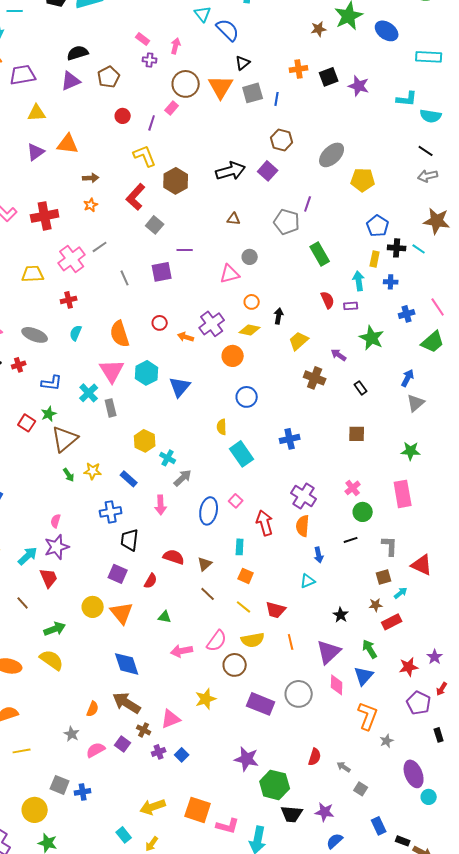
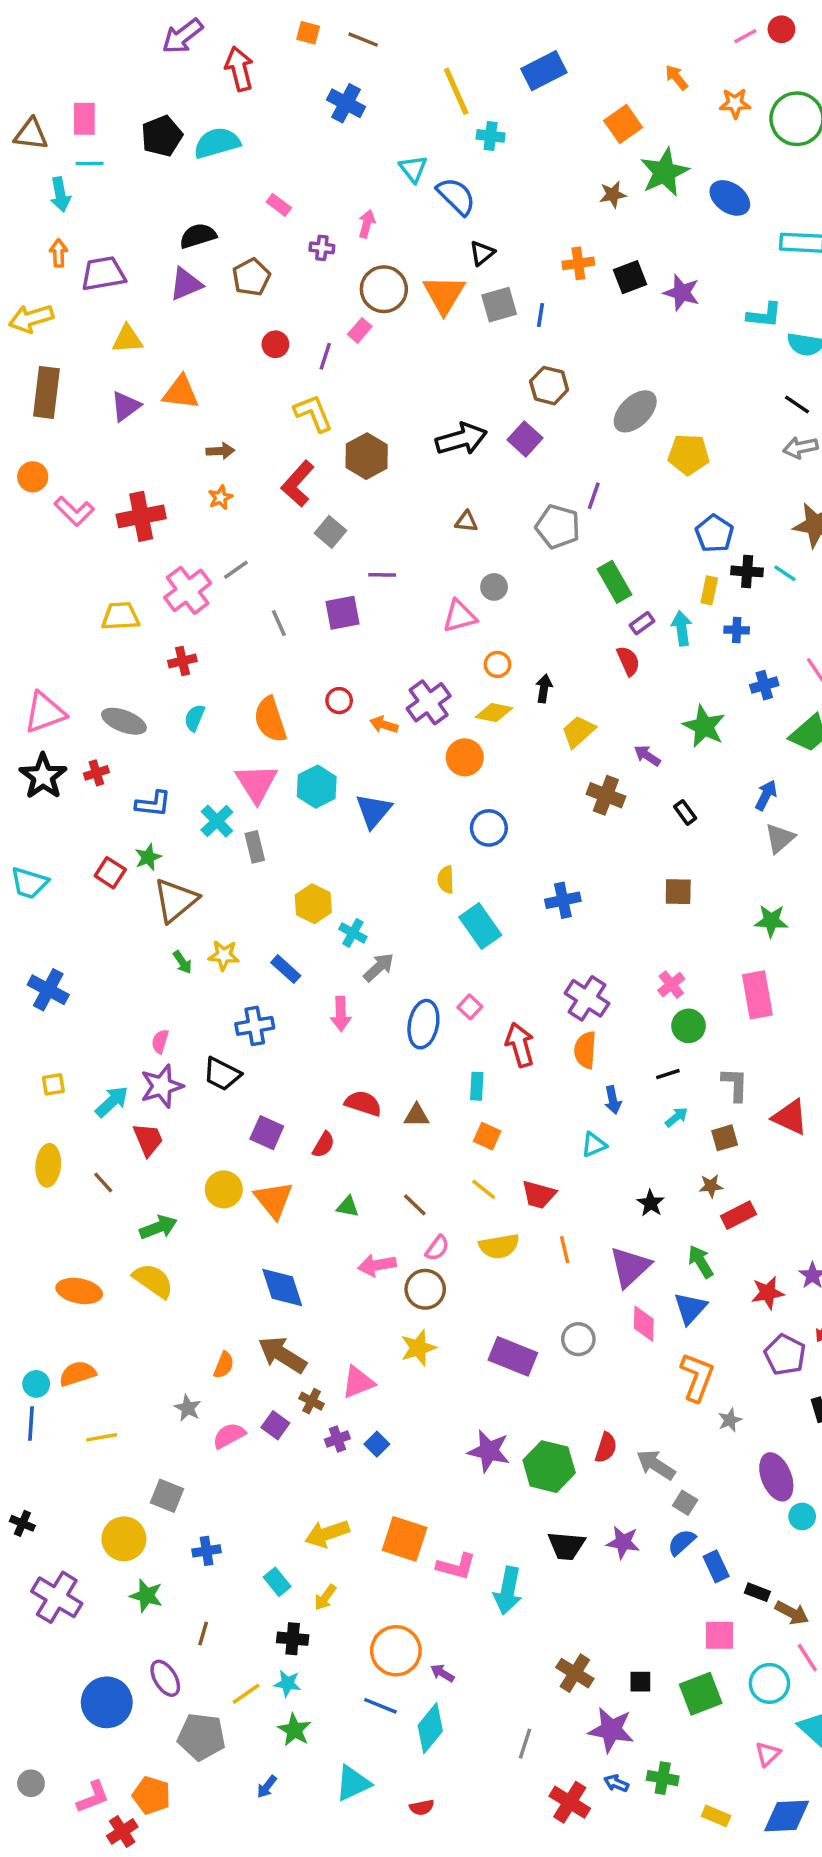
pink rectangle: (143, 39) -> (279, 205), moved
purple rectangle: (351, 306) -> (642, 623), moved, turned -32
black trapezoid: (130, 540) -> (222, 1074), moved, turned -70
brown triangle: (205, 564) -> (417, 1115), turned 42
cyan arrow: (401, 593) -> (676, 1117), moved
brown line: (208, 594) -> (415, 1205), moved
pink semicircle: (217, 641) -> (437, 1248), size x0.7
brown circle: (235, 665) -> (425, 1289), moved
gray circle: (299, 694) -> (578, 1339), size x0.7
gray arrow: (344, 767) -> (656, 1465), size x1.6
green hexagon: (275, 785) -> (549, 1467), moved
blue cross: (83, 792) -> (207, 1551), moved
blue semicircle: (335, 841) -> (682, 1542), moved

